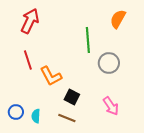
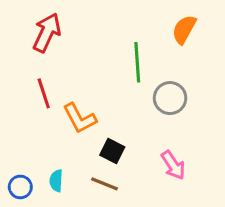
blue circle: (16, 112) -> (20, 187), moved

